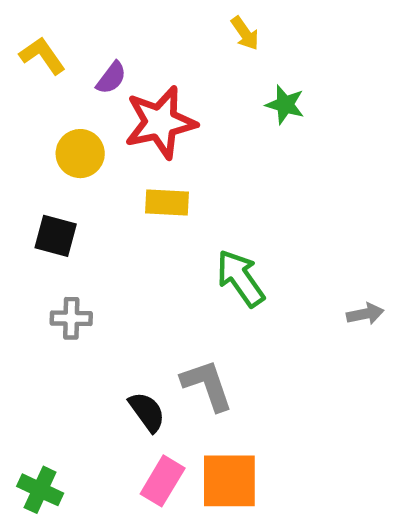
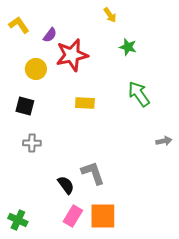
yellow rectangle: (167, 203) -> (85, 103), moved
green arrow: (240, 278) -> (139, 94), moved

